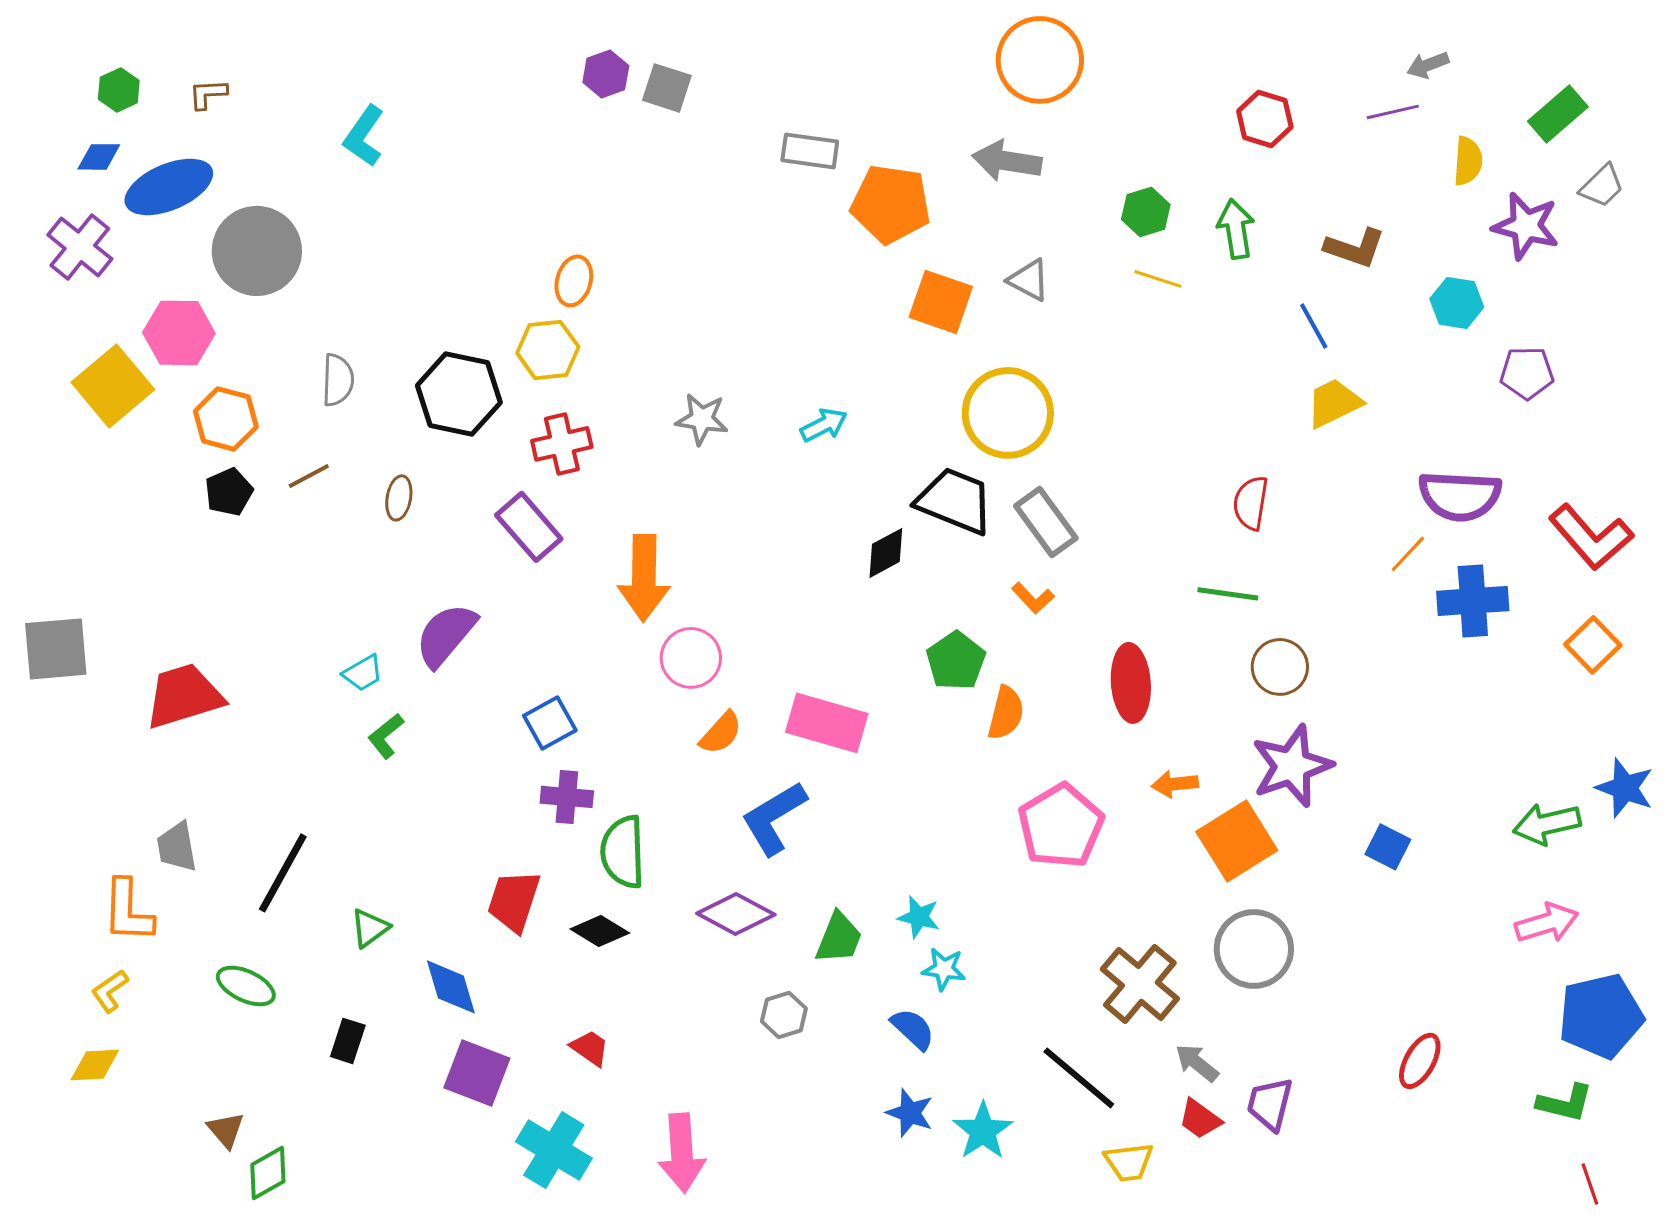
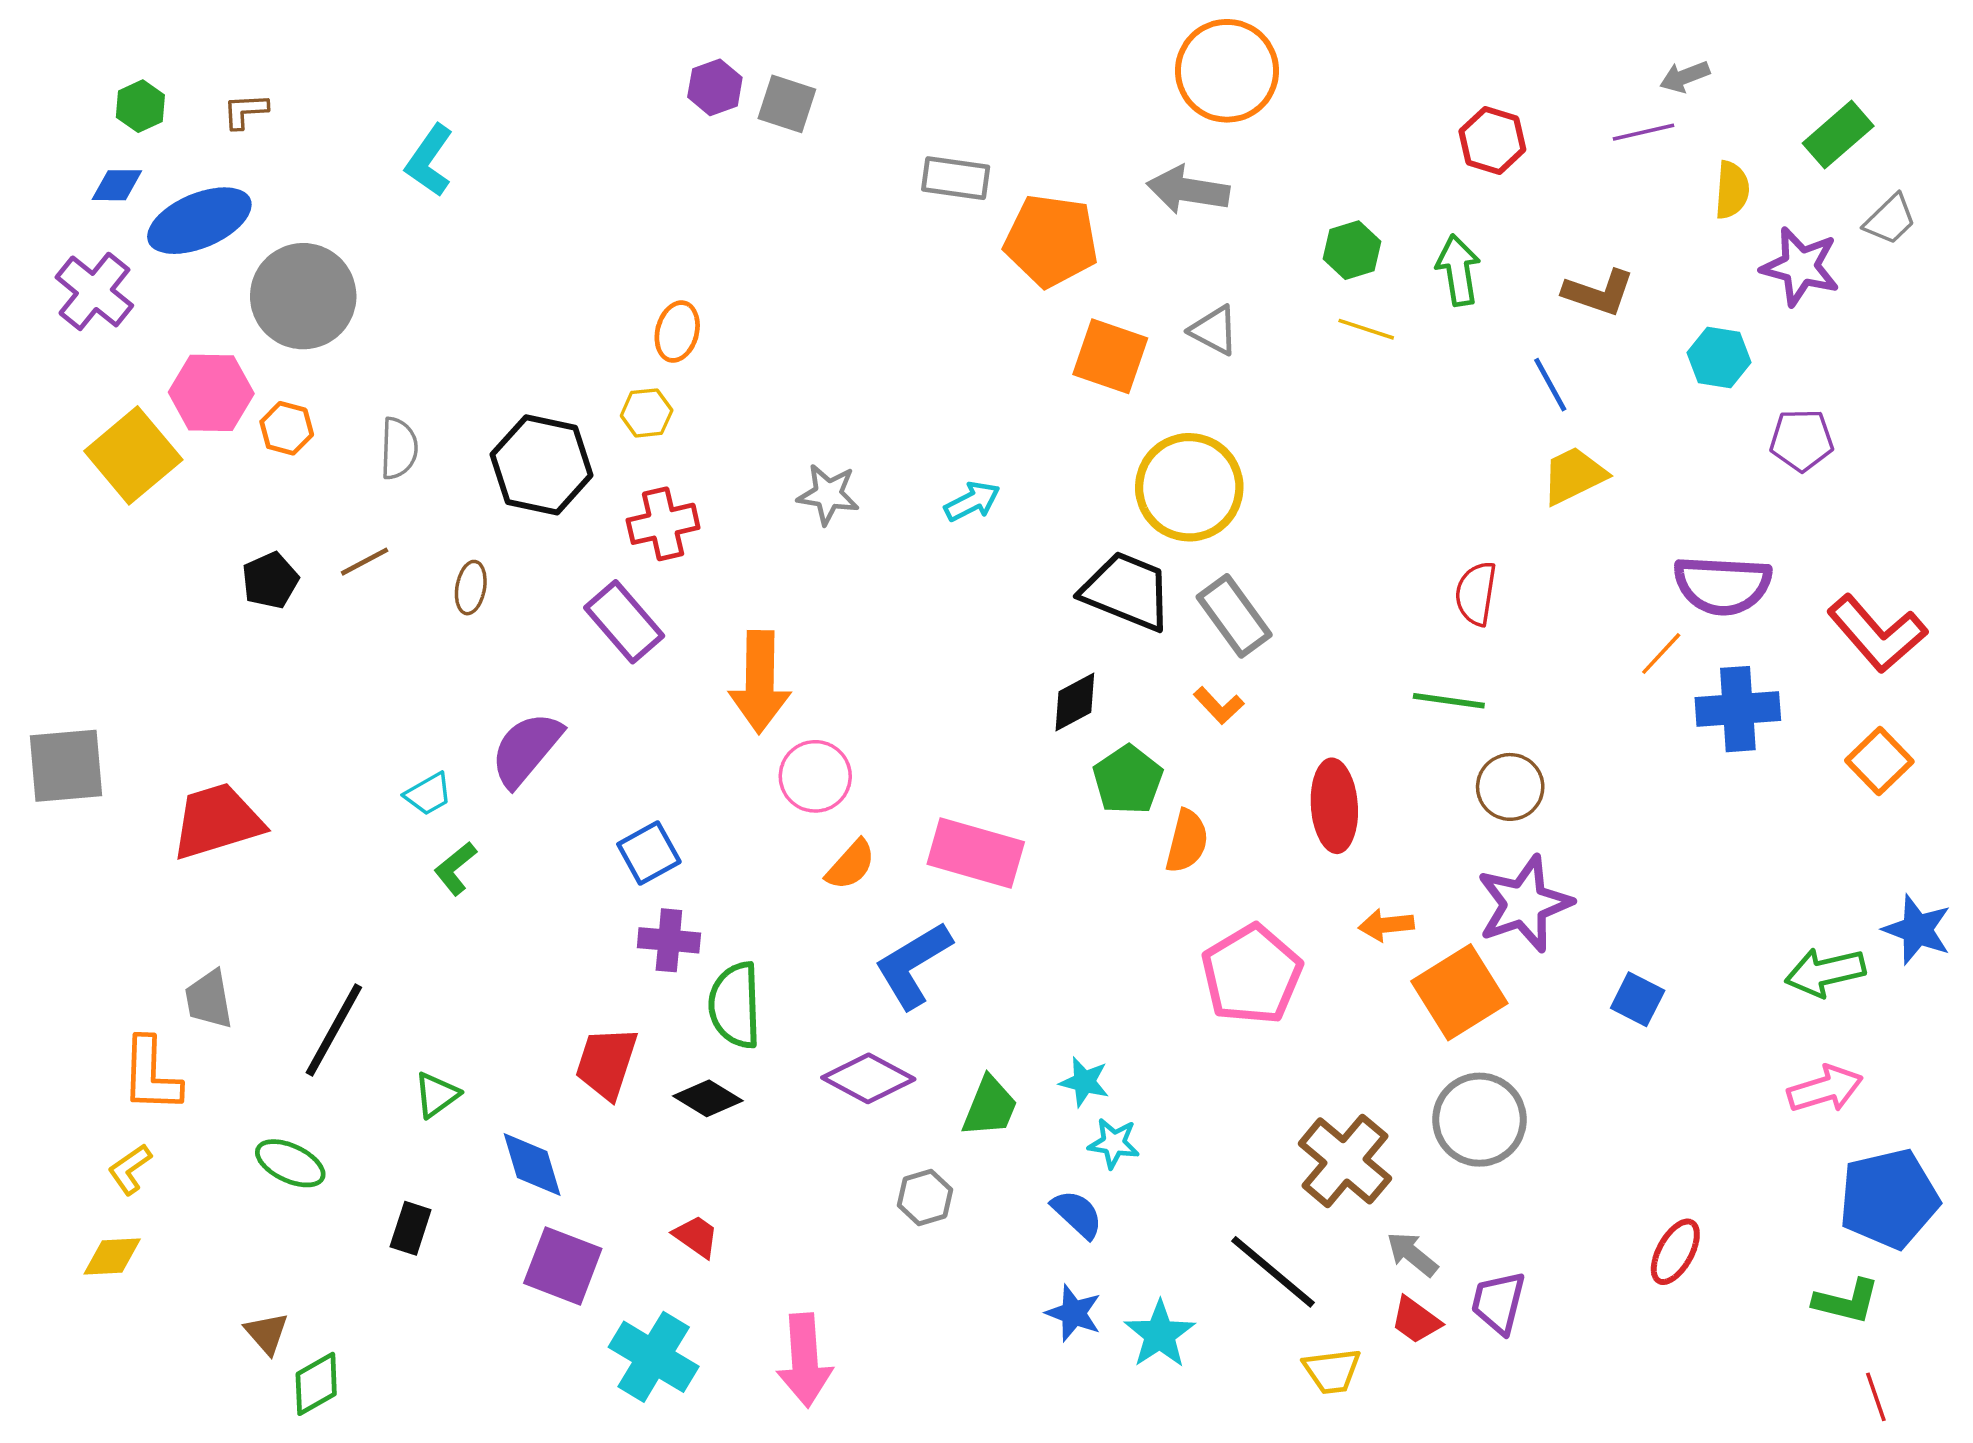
yellow hexagon: (548, 350) -> (647, 413), size x0.7
orange hexagon: (226, 419) -> (287, 428), moved, size x0.7
black diamond: (886, 553) -> (1075, 702), moved

